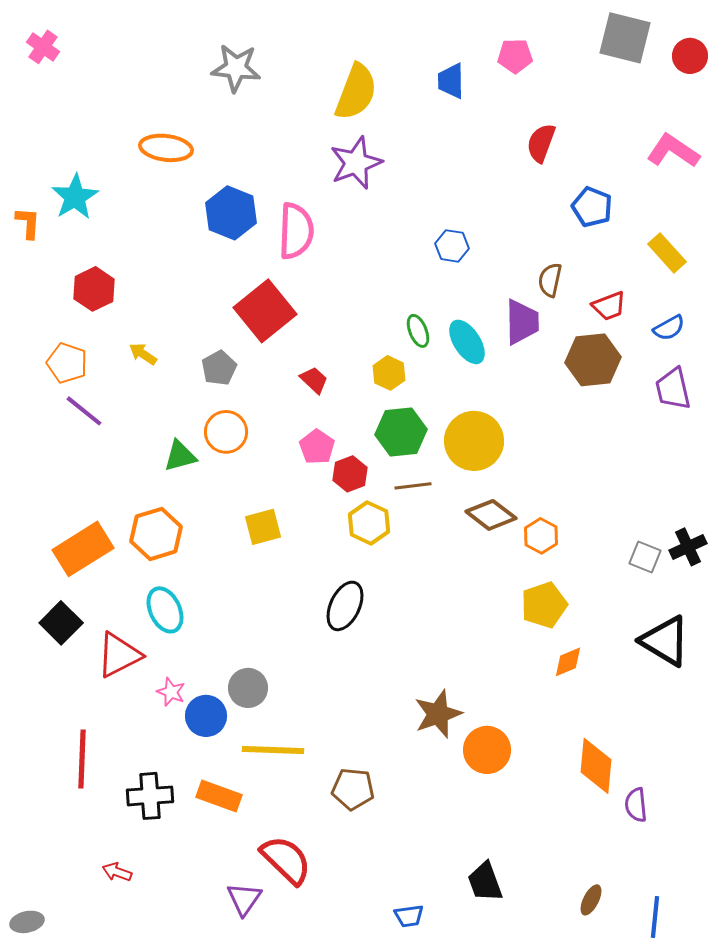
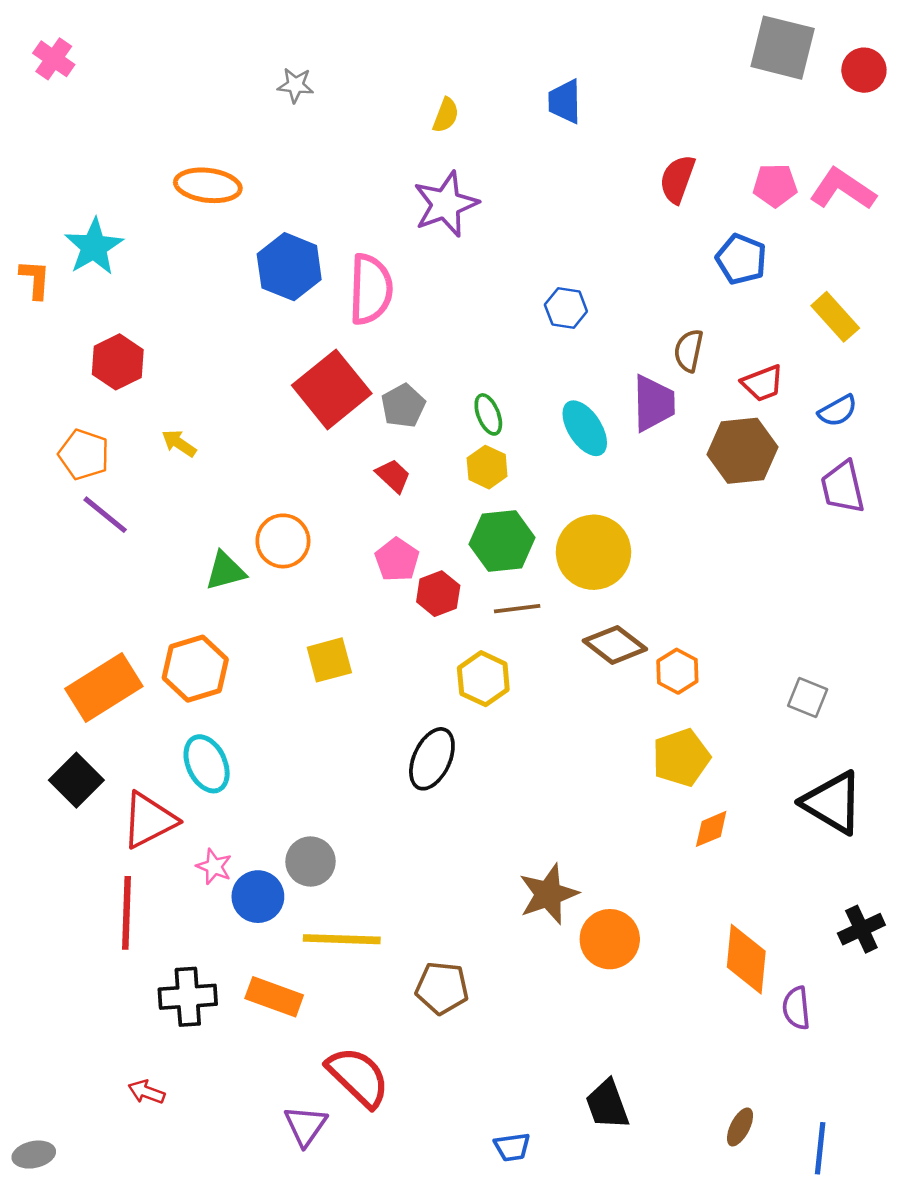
pink pentagon: (515, 56) -> (775, 185), moved
gray star: (236, 68) -> (295, 85), size x0.6
yellow semicircle: (356, 92) -> (446, 115), size x0.5
green ellipse: (418, 331) -> (488, 414), moved
gray pentagon: (219, 368) -> (403, 406), moved
yellow hexagon: (369, 523) -> (483, 679), moved
black cross: (688, 547) -> (861, 929), moved
red line: (82, 759) -> (126, 913), moved

